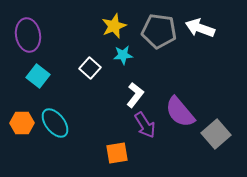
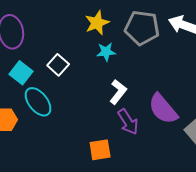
white square: (90, 68) -> (58, 65), moved
cyan ellipse: (55, 123) -> (38, 102), moved

